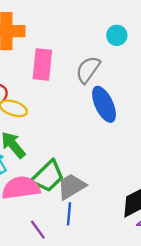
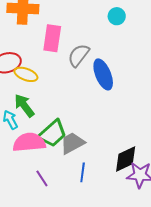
gray semicircle: (88, 70) -> (79, 55), moved
blue line: (69, 214) -> (83, 172), moved

